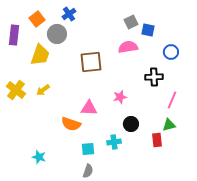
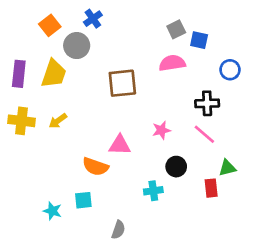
purple rectangle: (14, 35) -> (19, 74), moved
yellow cross: (16, 90) -> (22, 121), turned -30
pink line: (172, 100) -> (204, 134), moved, turned -72
cyan square: (88, 149) -> (83, 200), moved

